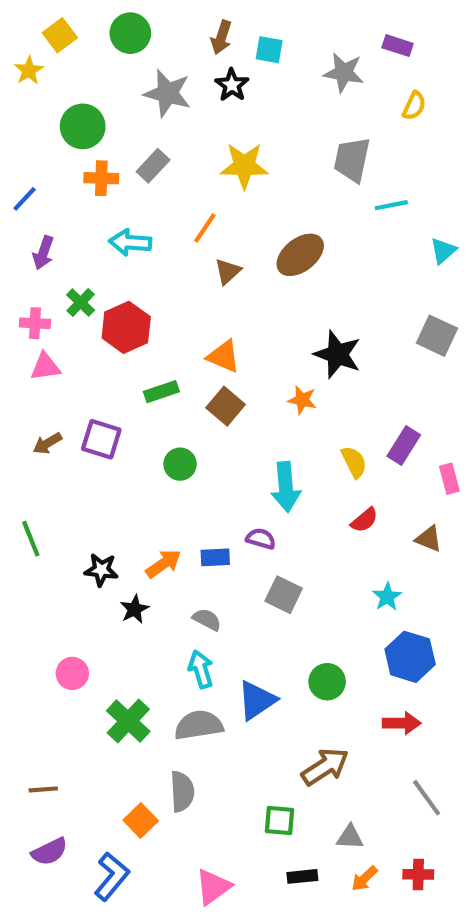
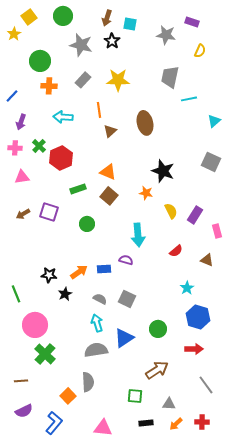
gray rectangle: (153, 166) -> (83, 80), moved
orange line: (205, 228) -> (99, 110), turned -42
brown ellipse: (300, 255) -> (145, 123), turned -65
pink cross: (35, 323) -> (15, 148), moved
yellow semicircle: (354, 462) -> (171, 211), moved
green line: (31, 539) -> (16, 294), moved
gray square: (284, 595) -> (127, 299), moved
pink circle: (72, 673) -> (35, 325), size x1.6
green cross: (128, 721) -> (45, 354), moved
pink triangle: (213, 887) -> (103, 428), turned 42

